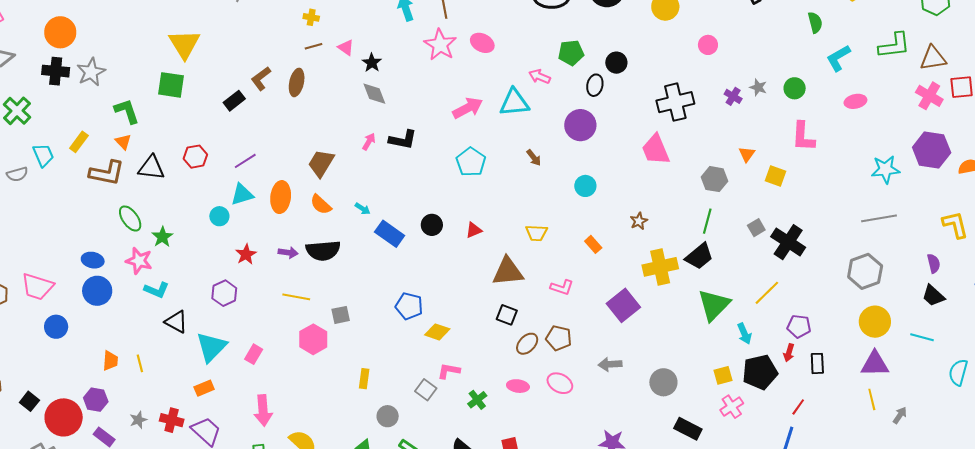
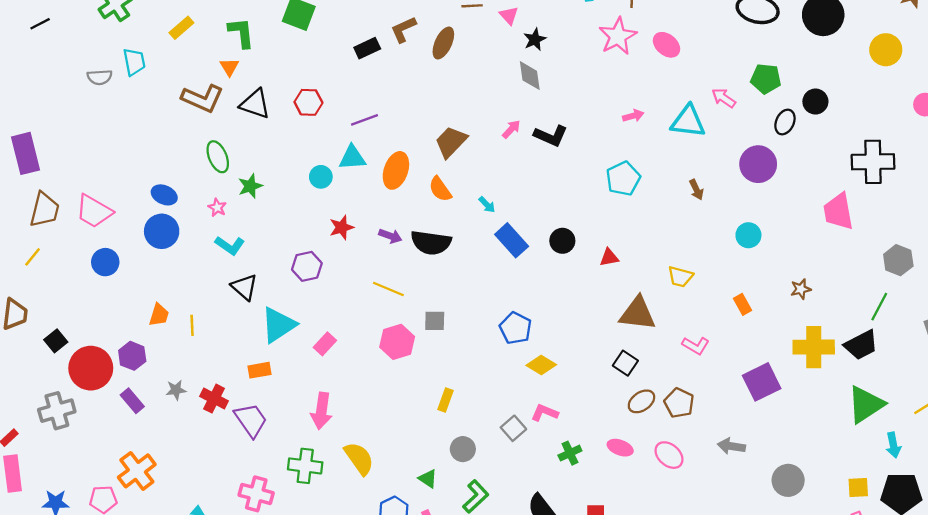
pink arrow: (468, 108) -> (633, 116), size x0.6
yellow rectangle: (79, 142) -> (181, 28), moved
pink star: (139, 261) -> (217, 207), size x0.6

